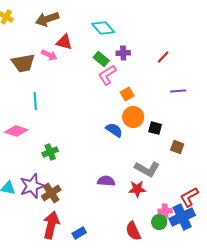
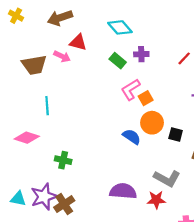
pink L-shape: (107, 75) -> (131, 90), moved
green cross: (50, 152) -> (63, 160), turned 35
purple semicircle: (106, 181) -> (123, 191), size x1.4

